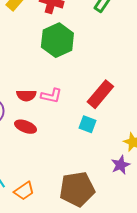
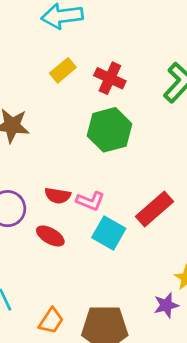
cyan square: (88, 124) -> (109, 233), moved, size x1.4
orange trapezoid: (24, 191) -> (51, 321), moved, turned -30

